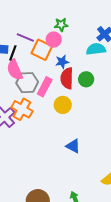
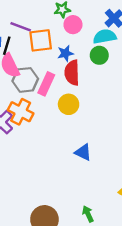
pink circle: (54, 40) -> (73, 25), moved
orange square: (42, 50) -> (41, 40), turned -30
green circle: (86, 79) -> (99, 55), moved

